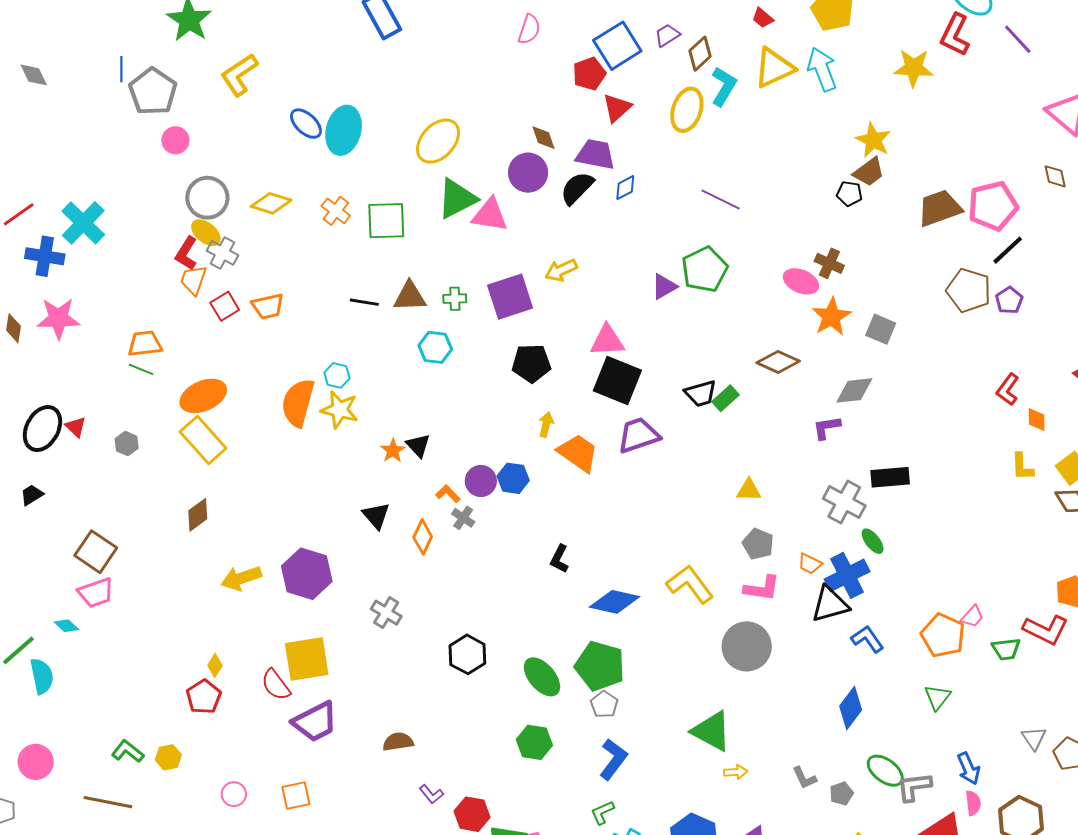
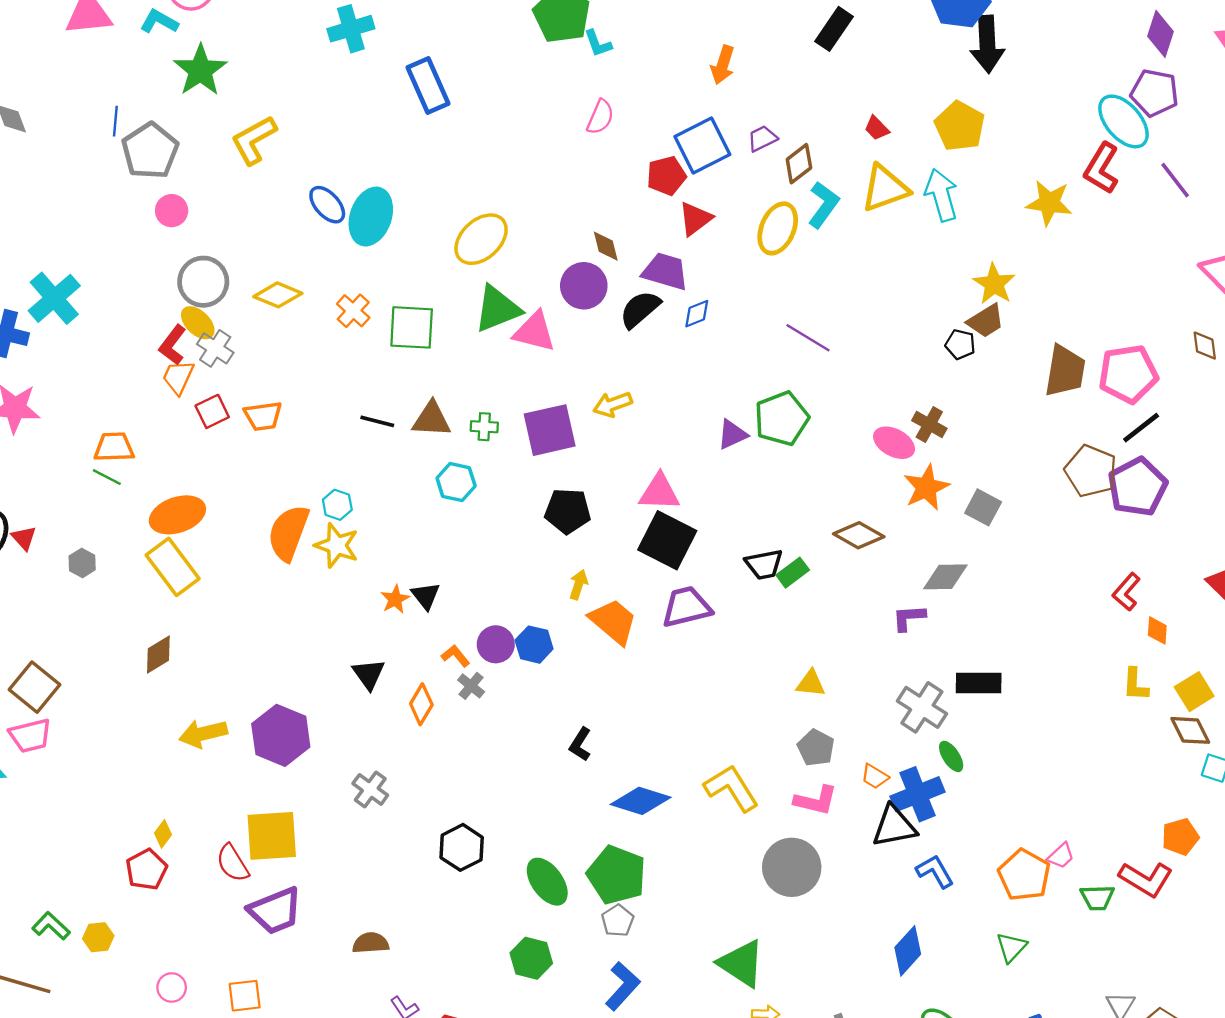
brown trapezoid: (940, 208) -> (1065, 371), turned 114
purple pentagon: (1009, 300) -> (1137, 487), size x1.8

